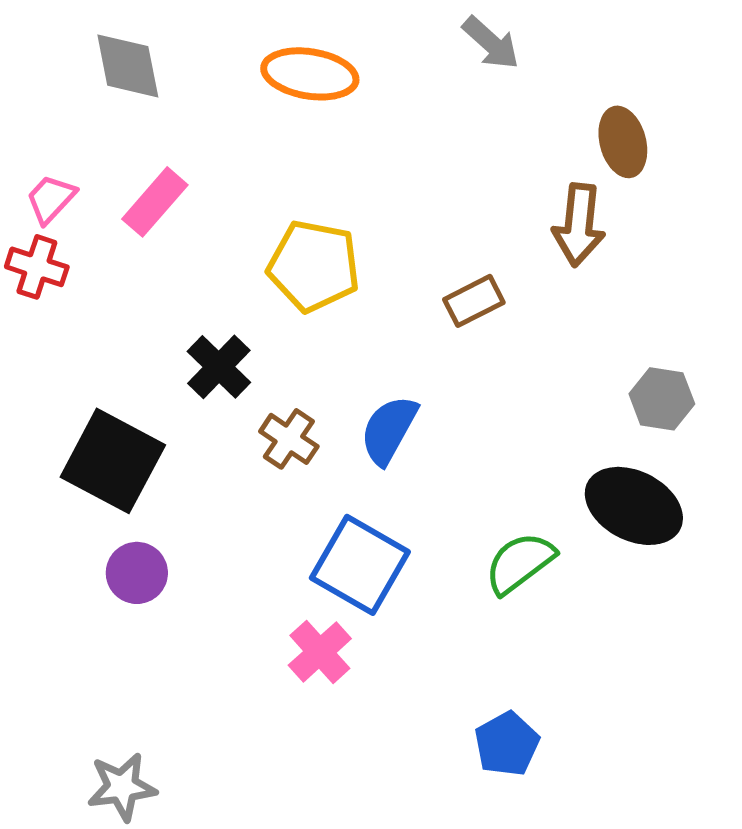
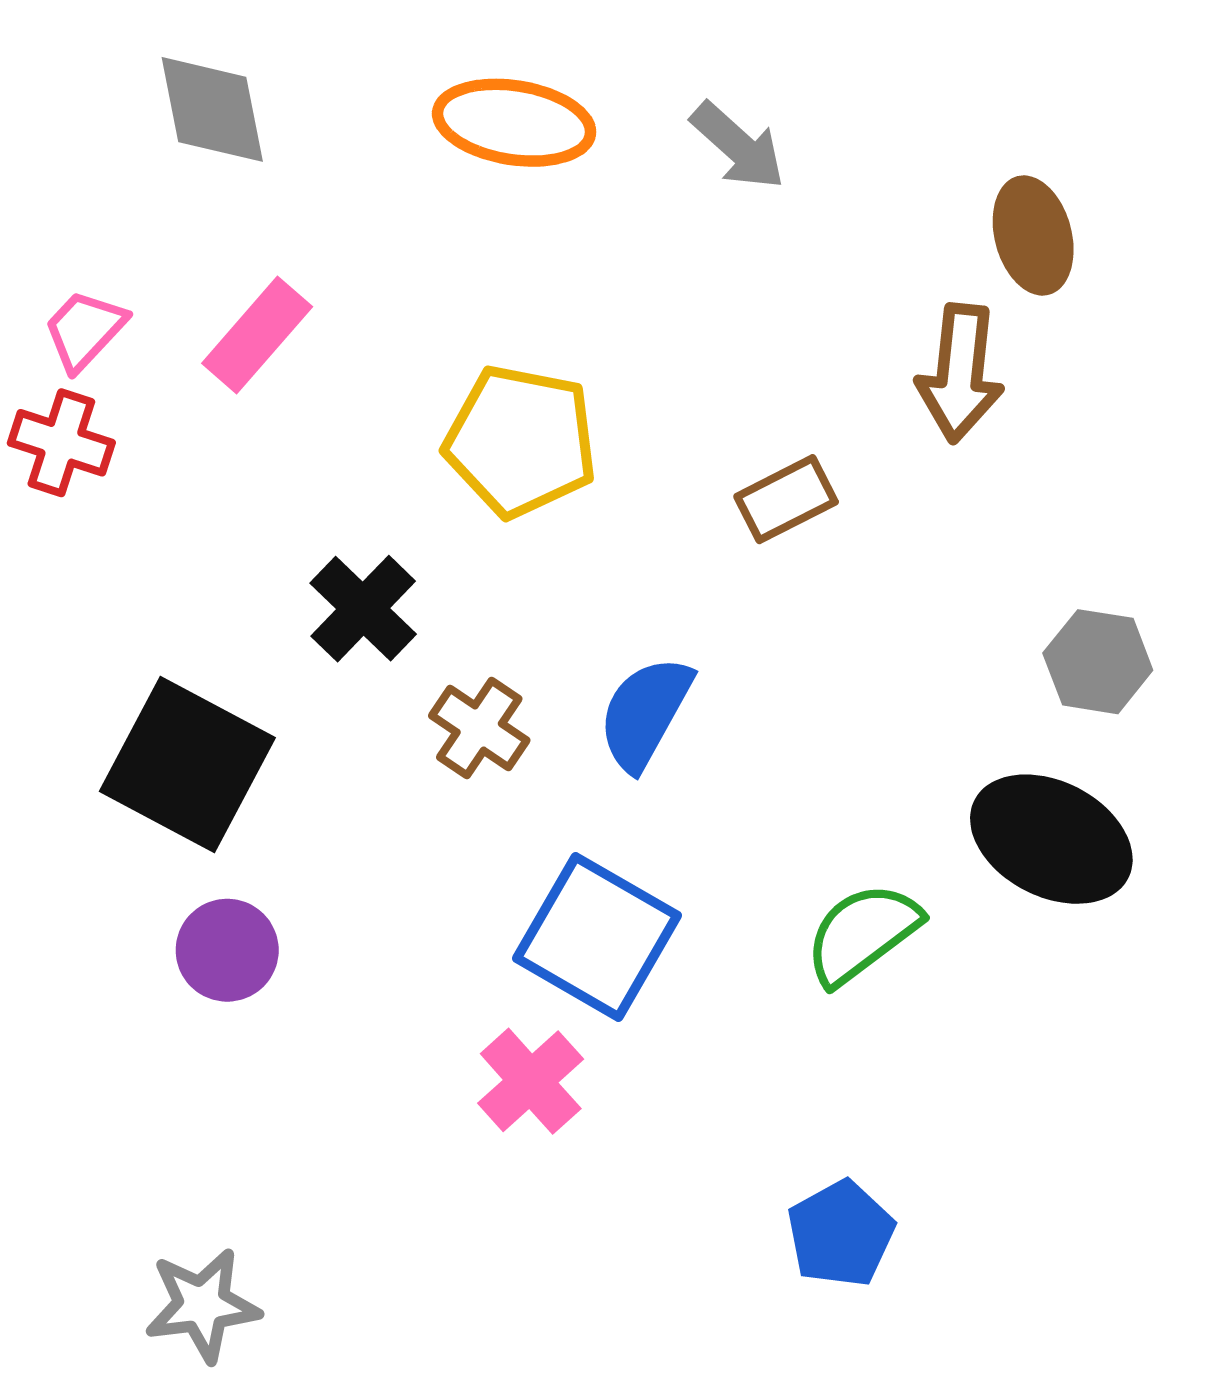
gray arrow: (491, 43) -> (738, 146), moved

